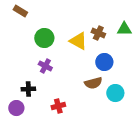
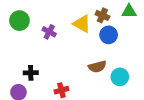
green circle: (44, 38) -> (19, 21), moved
blue circle: (104, 62) -> (109, 35), moved
purple cross: (45, 66) -> (49, 32), moved

